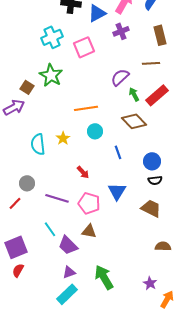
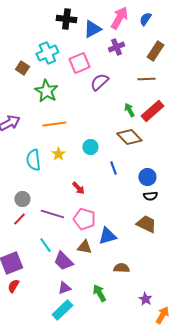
brown rectangle: (160, 35) -> (155, 51), turned 48
purple semicircle: (120, 77) -> (99, 82), moved
brown square: (27, 87) -> (22, 68), moved
orange line: (86, 108) -> (54, 124), moved
blue triangle: (117, 191) -> (107, 236), moved, turned 42
red line: (15, 203) -> (19, 219), moved
brown semicircle: (163, 246) -> (121, 268), moved
green arrow: (104, 277) -> (99, 293), size x0.7

